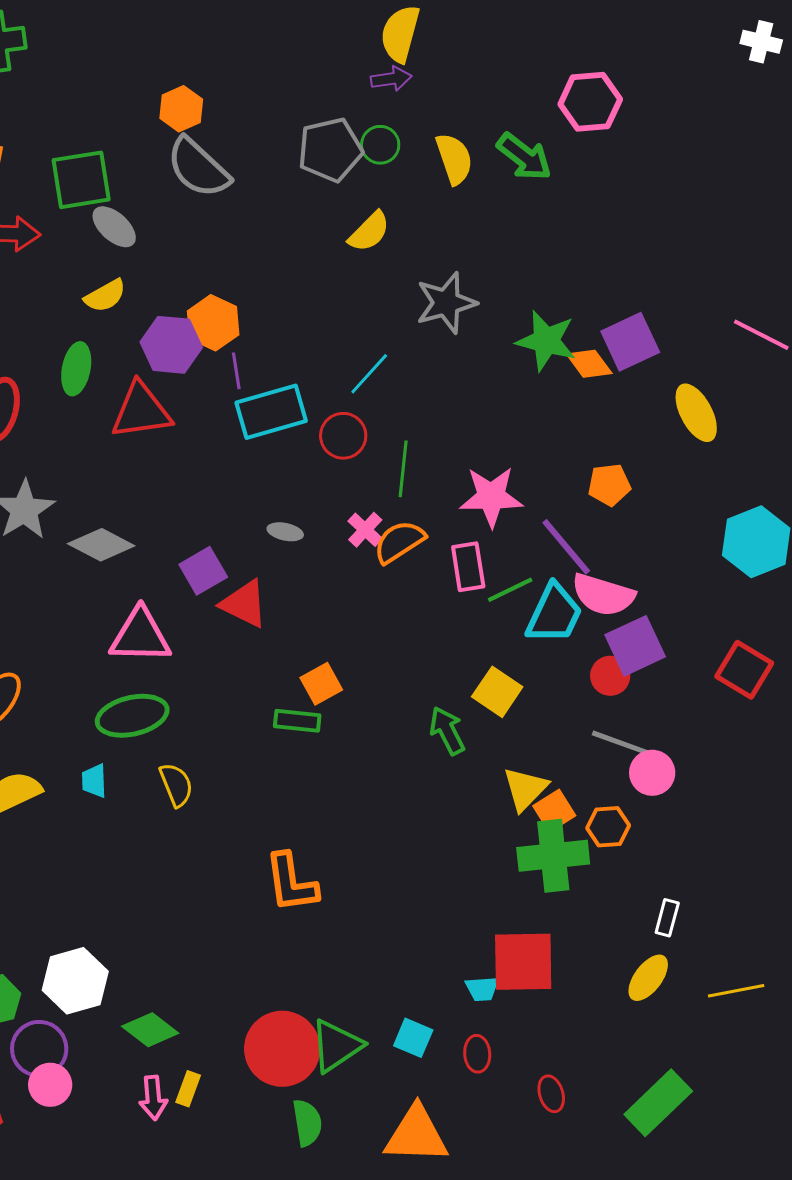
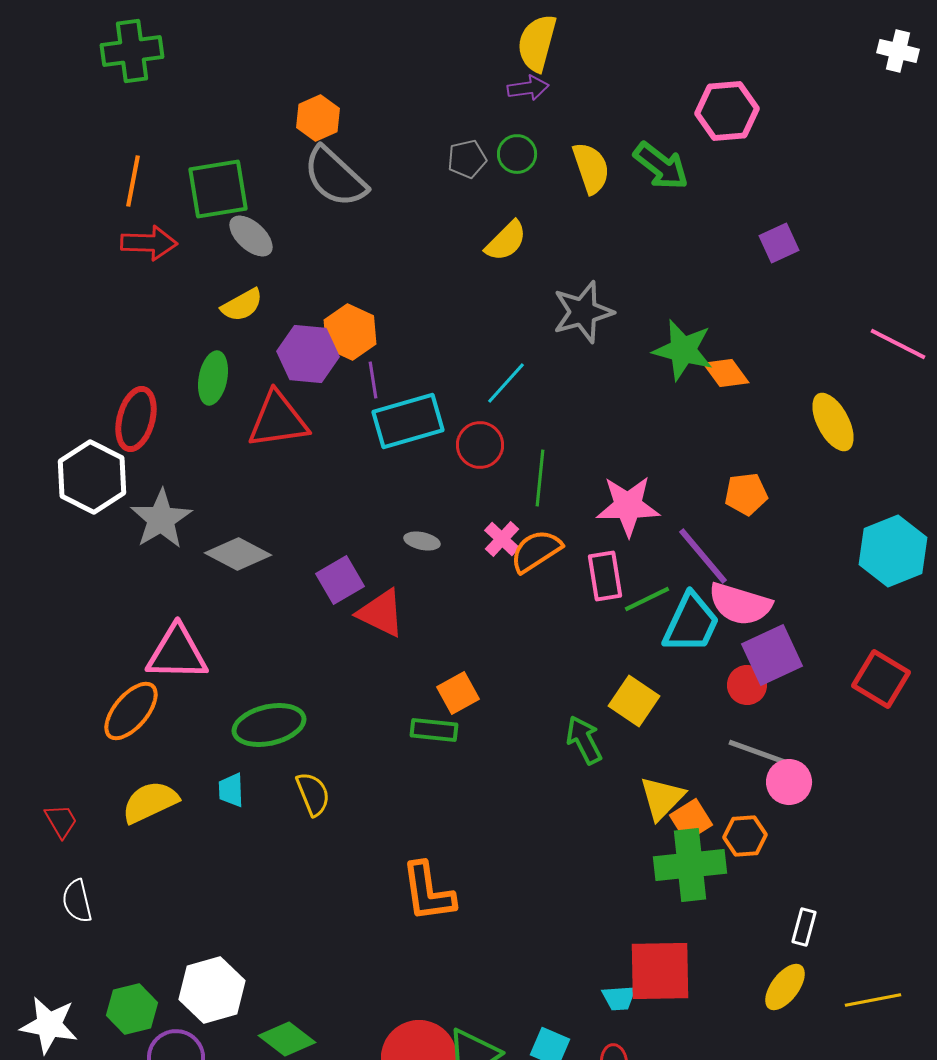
gray pentagon: (330, 150) -> (467, 159), size x0.6
purple square: (630, 342) -> (779, 243), moved, size x0.7
pink triangle: (140, 636) -> (177, 653), moved

